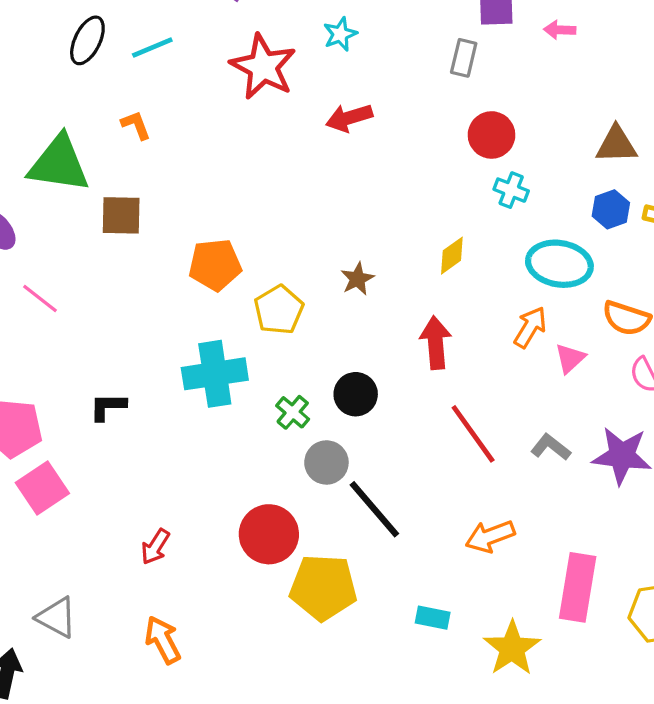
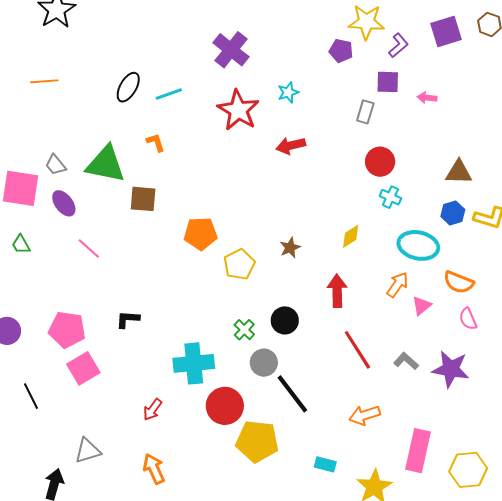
cyan cross: (215, 374) -> (194, 363), moved
gray triangle: (57, 617) -> (88, 451), turned -48

